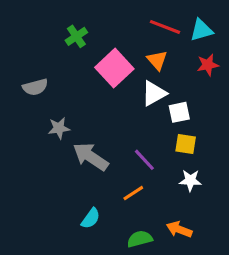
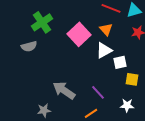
green cross: (76, 36) -> (42, 22), moved, size x1.5
gray star: (59, 128) -> (44, 110), moved
yellow square: (186, 144) -> (132, 79), moved

